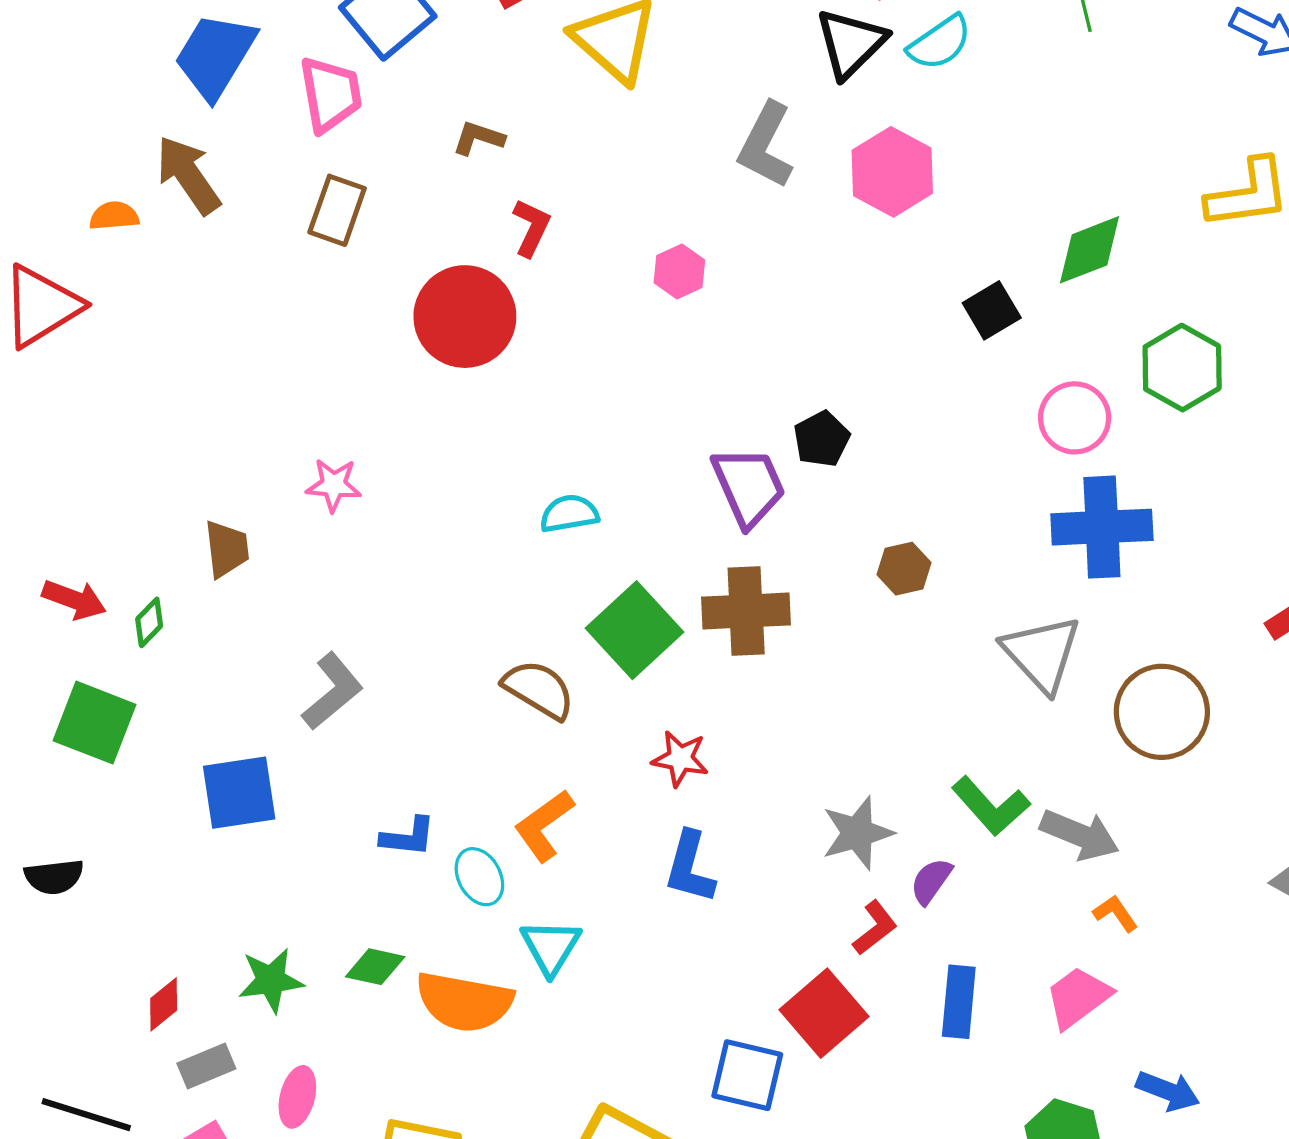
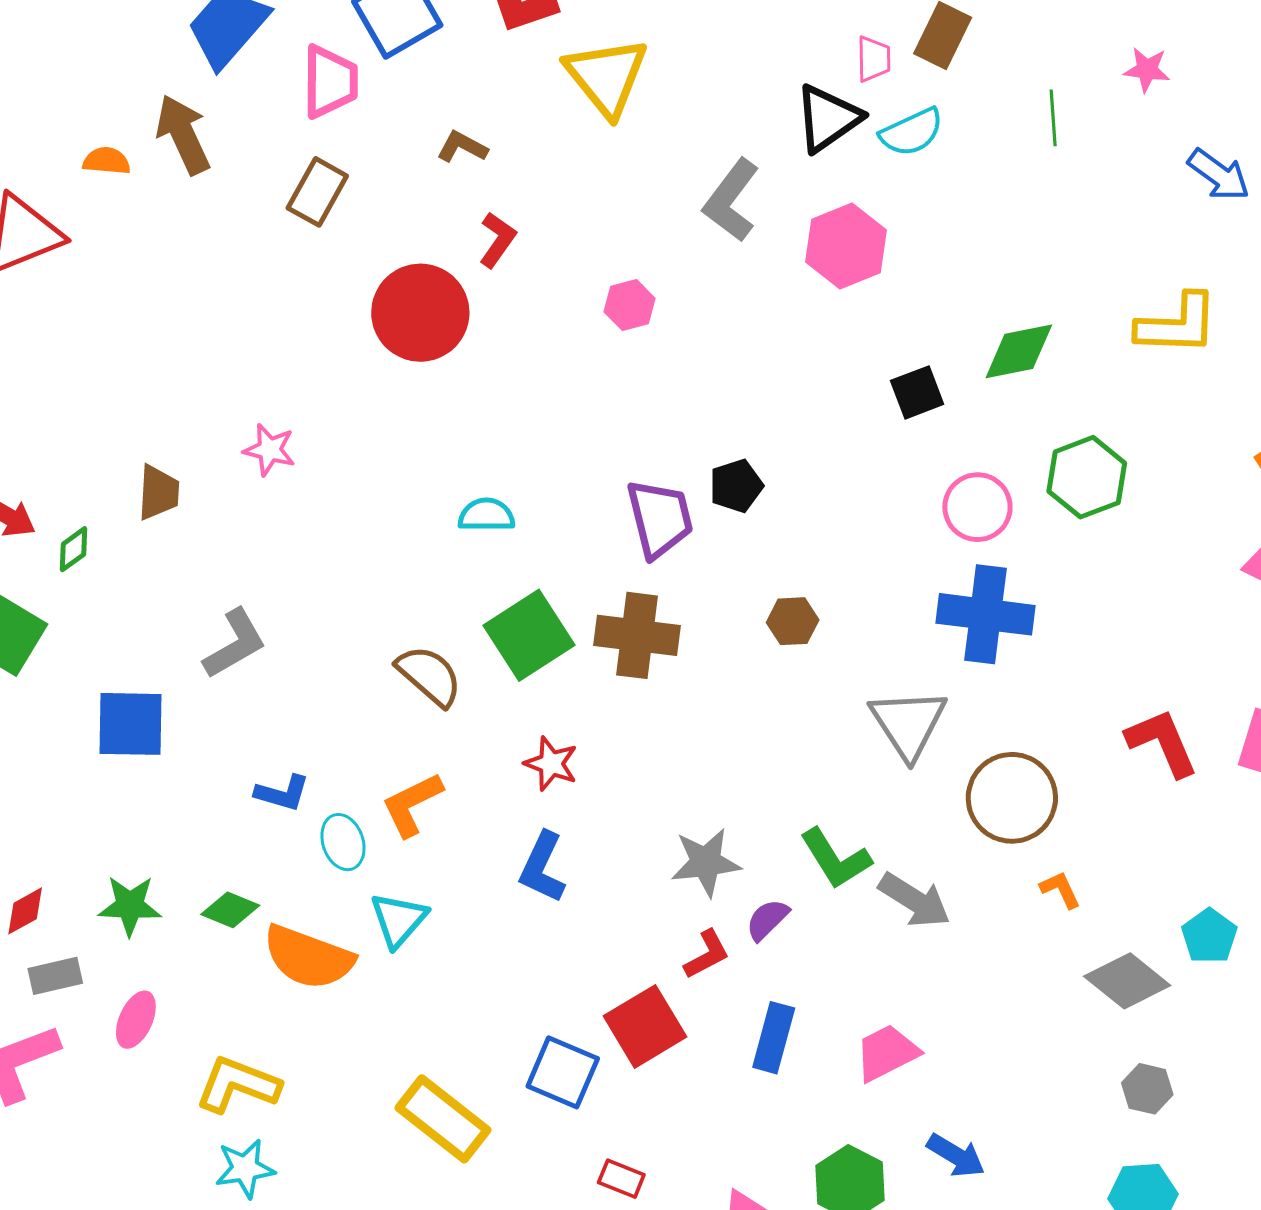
orange L-shape: (1115, 913) -> (1060, 890), moved

